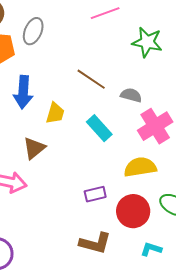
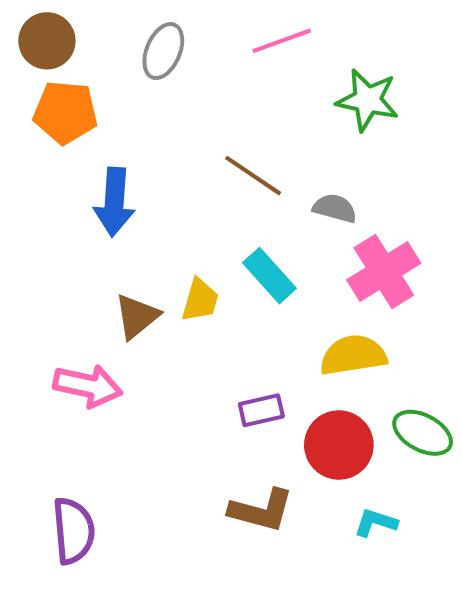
gray ellipse: (33, 31) -> (163, 51), moved
yellow trapezoid: (55, 113) -> (200, 300), moved

